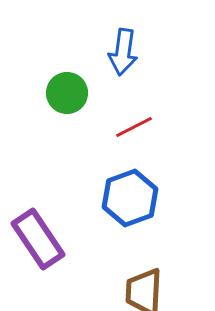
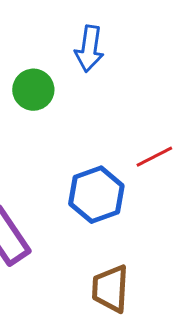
red line: (134, 127) -> (154, 157), moved

